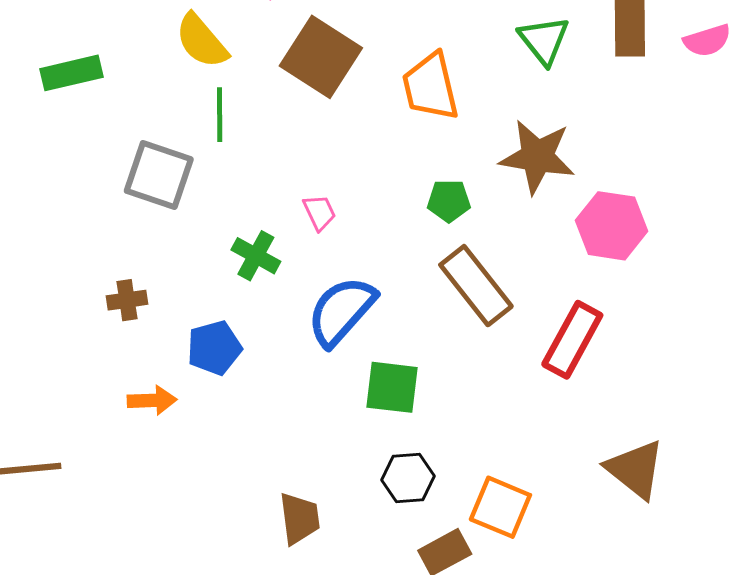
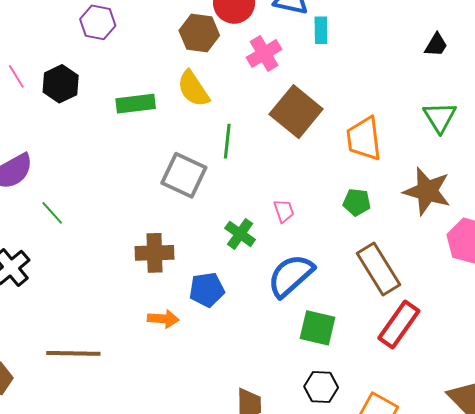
yellow semicircle: (202, 41) -> (193, 89), moved
green pentagon: (449, 201) -> (357, 202), moved
brown cross: (127, 300) -> (155, 253), size x1.5
red rectangle: (572, 340) -> (399, 324), moved

